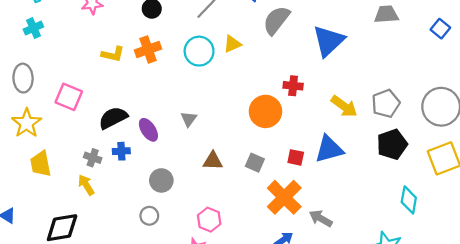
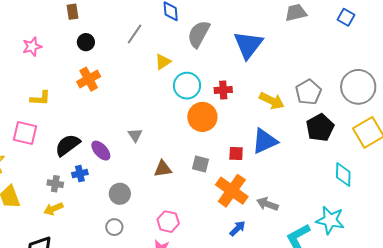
cyan circle: (199, 51) -> (187, 86), moved
yellow L-shape: (113, 54) -> (40, 98), moved
yellow arrow: (86, 185) -> (53, 209), turned -72

